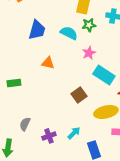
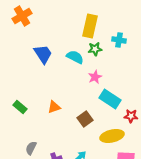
blue trapezoid: (37, 30) -> (43, 54), turned -50
orange triangle: (48, 63) -> (54, 107), moved, turned -32
green rectangle: (14, 83) -> (20, 107), turned 48

